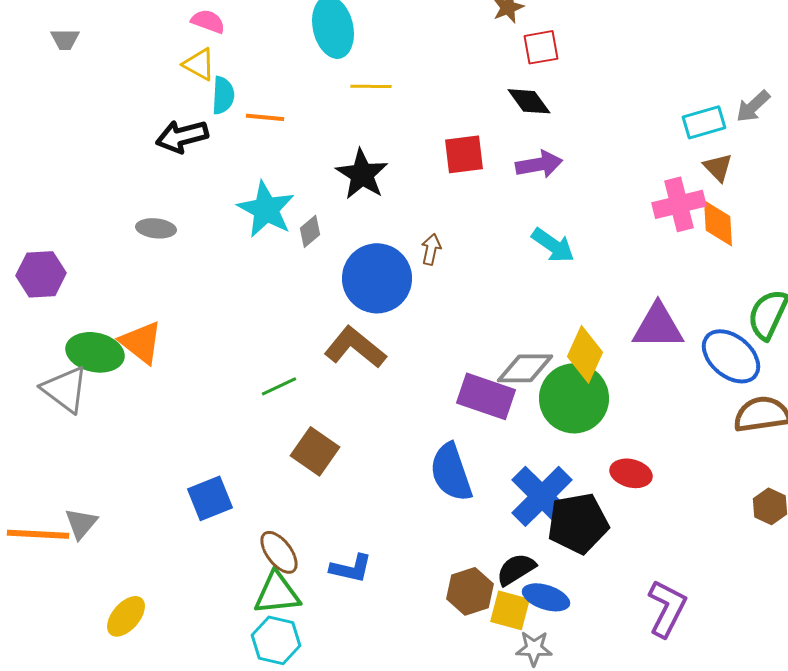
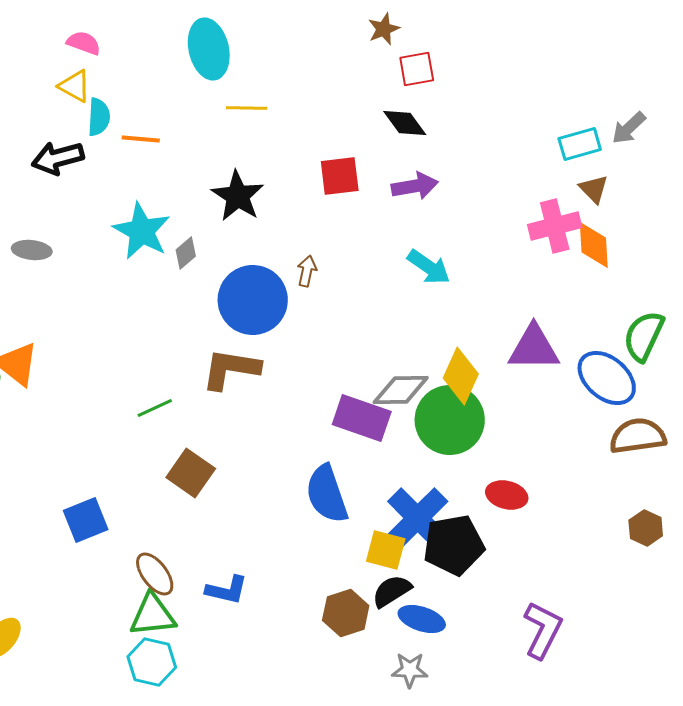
brown L-shape: (355, 347) -> (231, 369), turned -30
yellow square: (510, 610) -> (386, 550), moved

